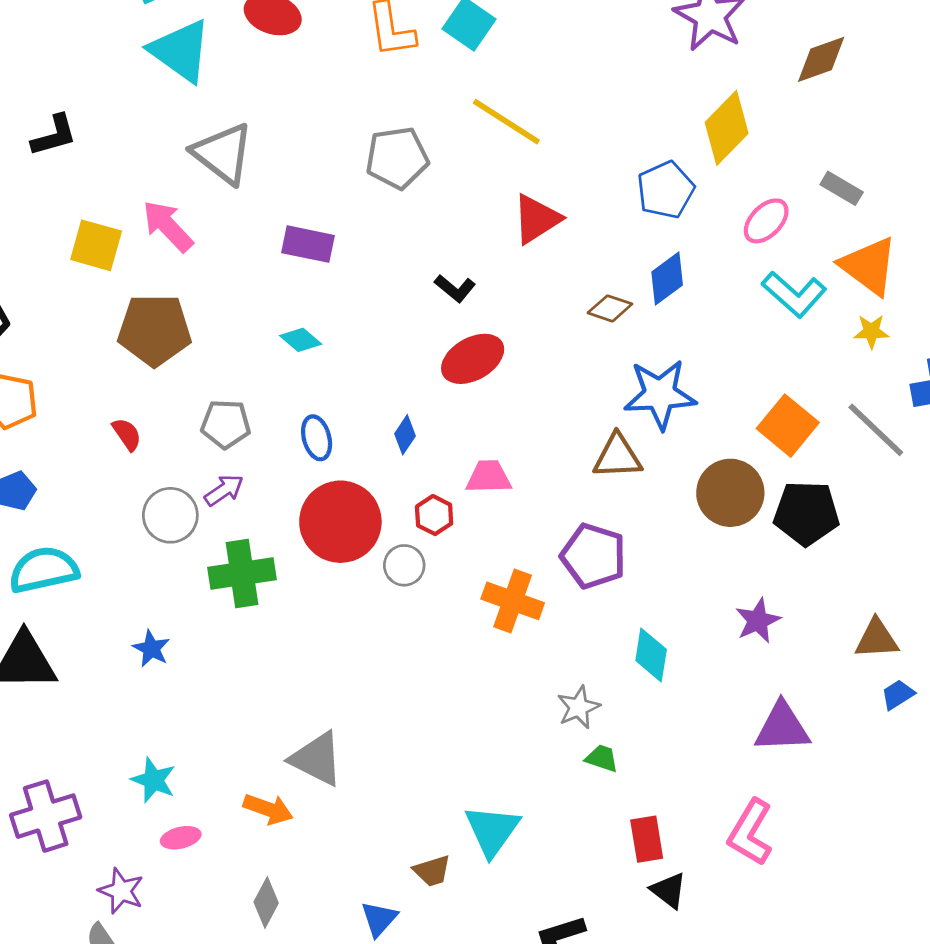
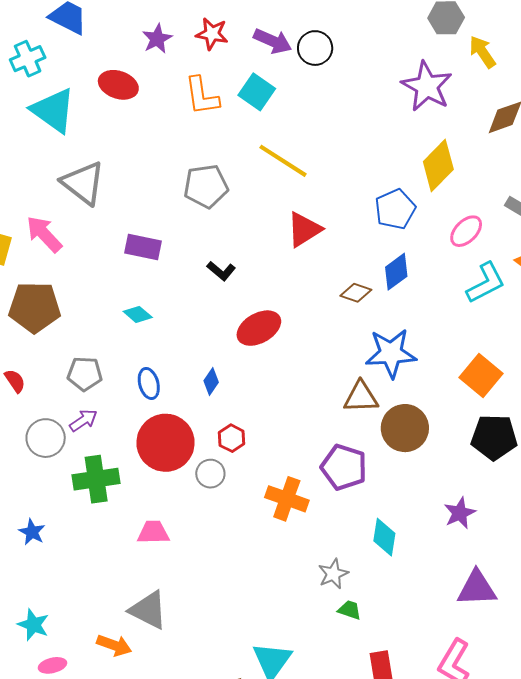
black L-shape: (455, 288) -> (221, 271), moved
cyan L-shape: (794, 294) -> (486, 283), turned -69
pink trapezoid: (489, 477) -> (153, 532), moved
brown circle: (730, 493) -> (405, 428), moved

